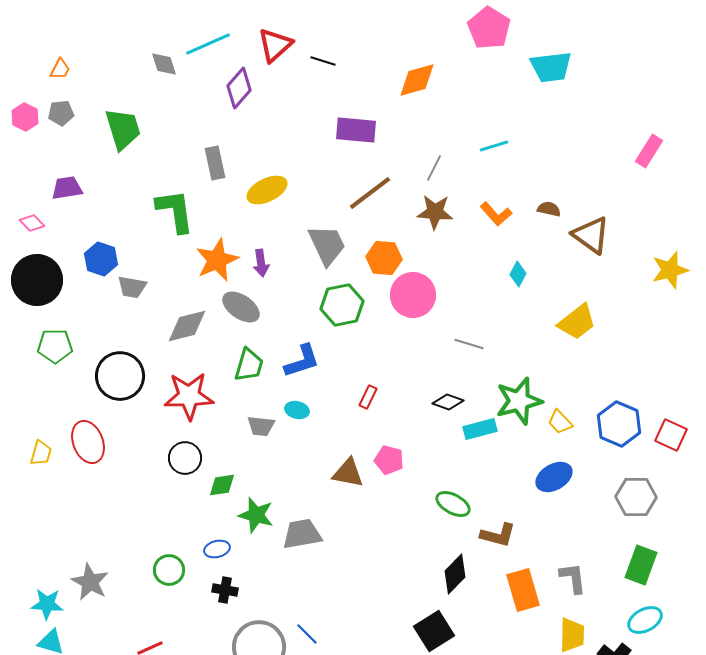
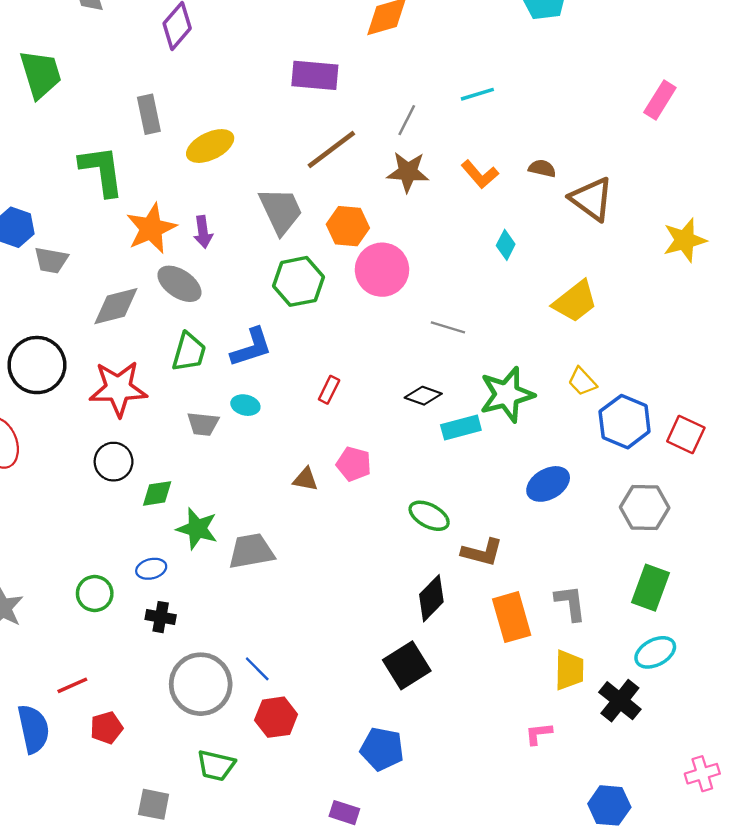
yellow trapezoid: (560, 422) -> (582, 382), moved
brown triangle: (348, 473) -> (305, 479), size x0.7

